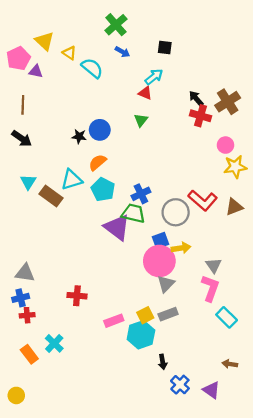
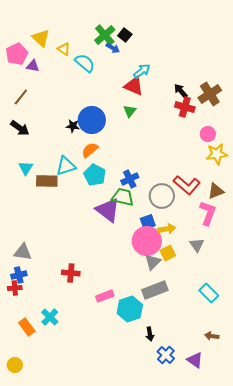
green cross: (116, 25) -> (105, 35), moved
black square: (165, 47) -> (125, 35), moved, turned 32
red triangle: (145, 93) -> (134, 86), size x1.5
brown line: (23, 105) -> (21, 97), turned 36
blue circle: (100, 130) -> (92, 120), size x1.4
brown rectangle: (51, 196) -> (47, 181), turned -35
pink L-shape: (210, 288) -> (208, 213), moved
gray rectangle: (168, 314) -> (155, 290), size x1.4
red cross: (27, 315) -> (15, 288), moved
yellow square: (145, 315) -> (168, 253), moved

